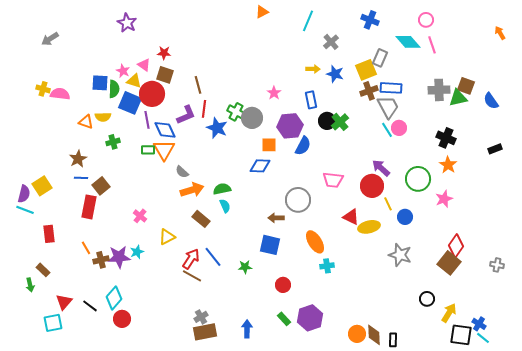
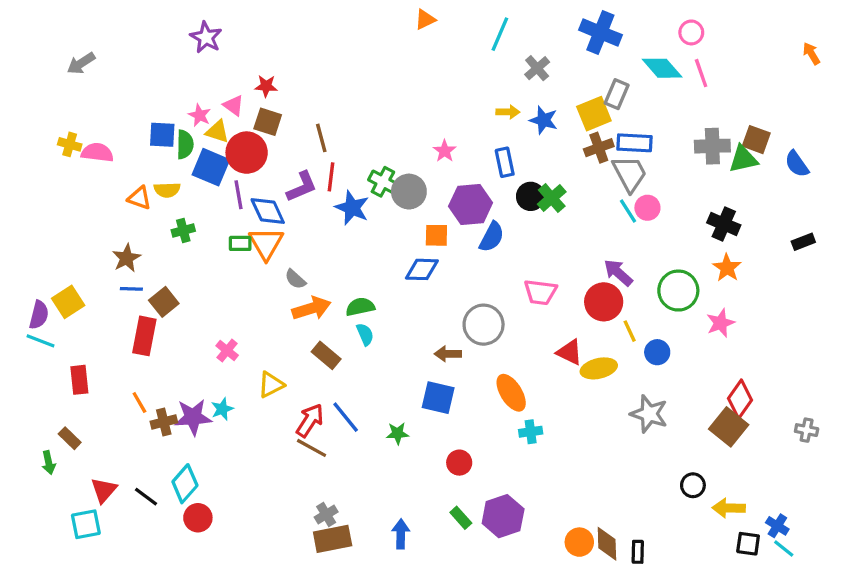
blue cross: (370, 20) -> (600, 32), size x1.4
yellow arrow: (449, 313) -> (729, 508), turned -120
black square: (461, 335) -> (748, 544), size x0.7

